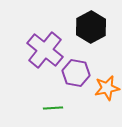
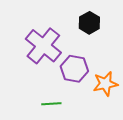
black hexagon: (91, 27) -> (89, 23), size x0.7

